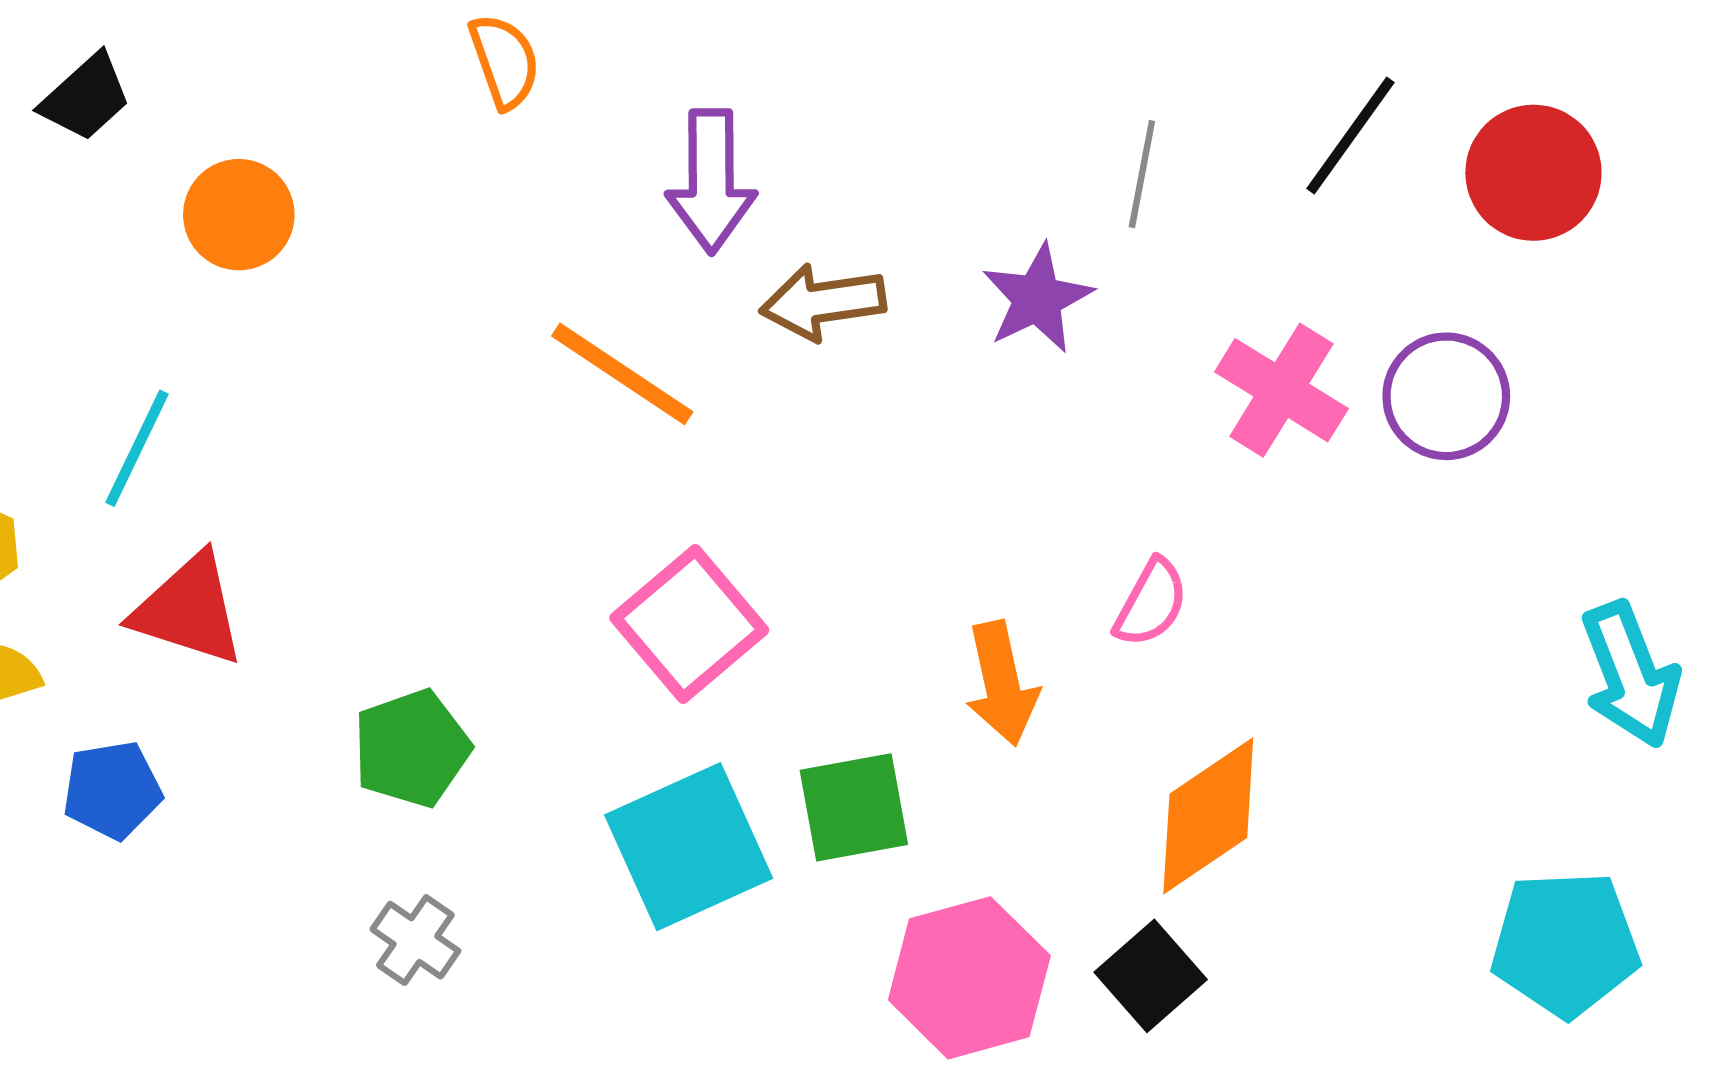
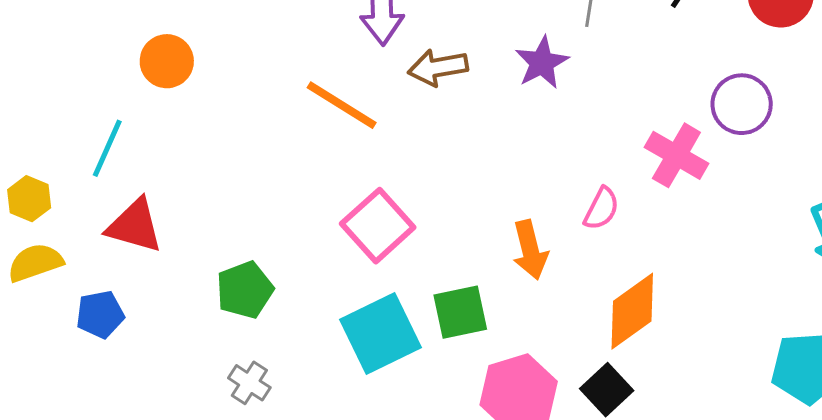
orange circle: (239, 215) -> (167, 61), moved
pink cross: (1281, 390) -> (676, 155), moved

